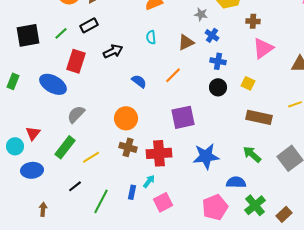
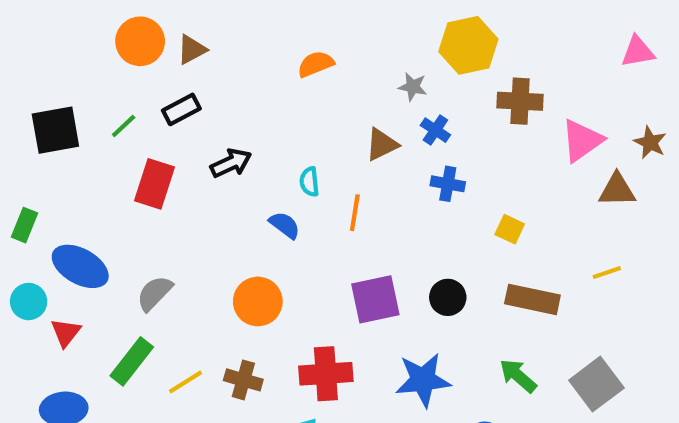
brown cross: (253, 21) -> (520, 101), size x1.5
cyan semicircle: (151, 37) -> (309, 182), moved
pink triangle: (263, 48) -> (582, 140), moved
orange line: (173, 75) -> (355, 213), turned -36
blue ellipse: (53, 84) -> (80, 266), moved
black circle: (218, 87) -> (448, 297), moved
cyan circle: (15, 146) -> (29, 301), moved
brown cross: (128, 147) -> (243, 380), moved

